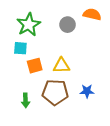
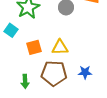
cyan square: (20, 48) -> (11, 30), moved, turned 32

